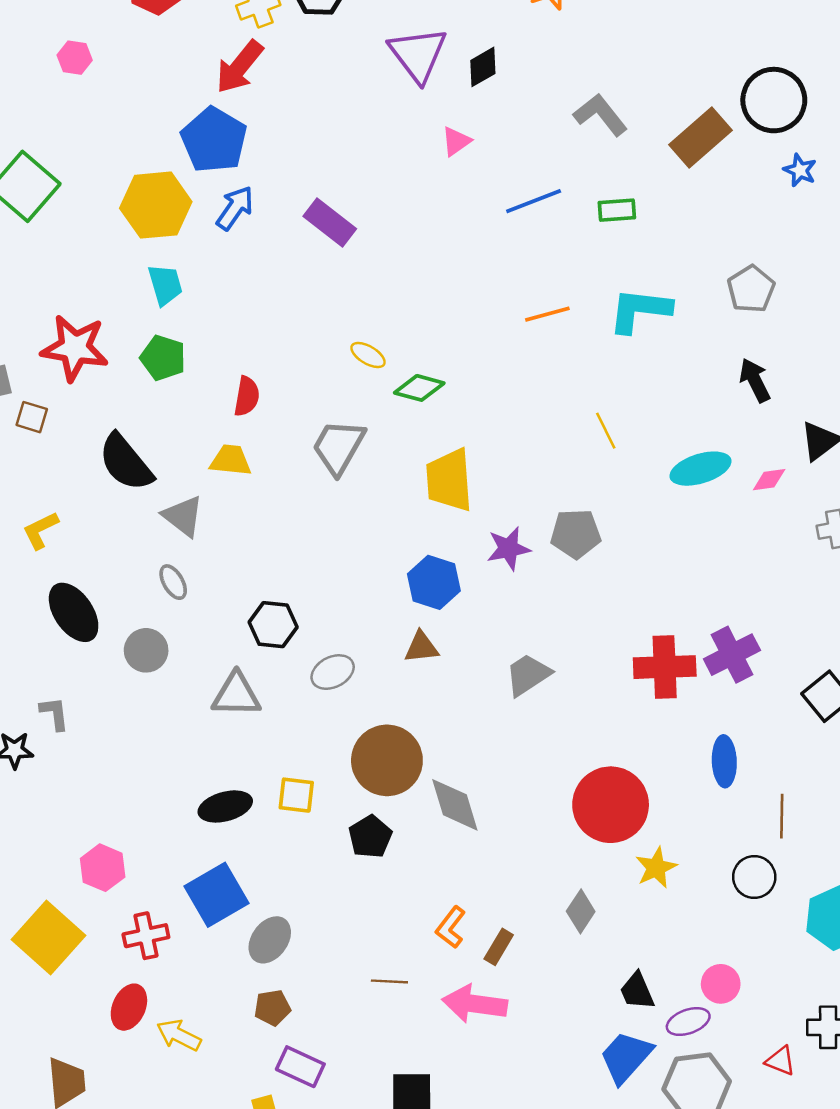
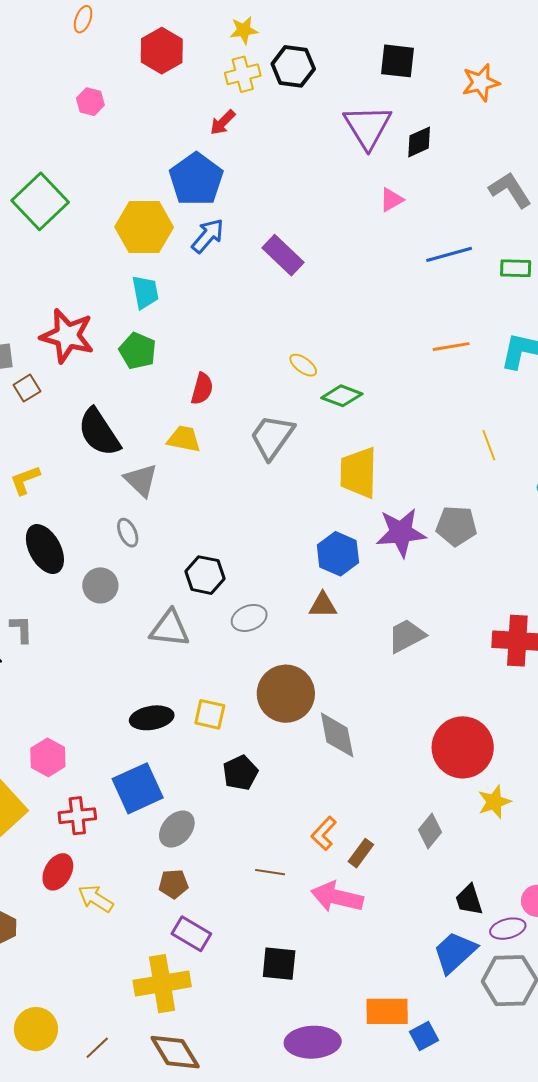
red arrow: (239, 67) -> (223, 122), size x0.6
brown square: (32, 417) -> (27, 388), turned 36
purple star: (509, 549) -> (401, 533), size x1.4
black pentagon: (370, 837) -> (240, 773), moved

